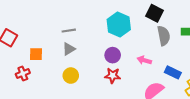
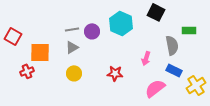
gray semicircle: (164, 36) -> (172, 45), moved
orange square: (36, 54) -> (40, 52), size x1.5
purple circle: (113, 55) -> (92, 31), moved
pink arrow: (144, 60) -> (146, 58), turned -88

